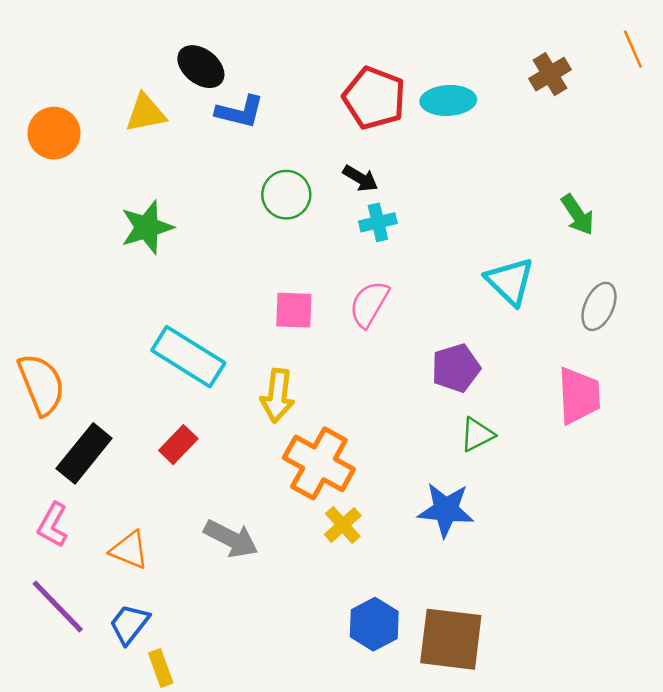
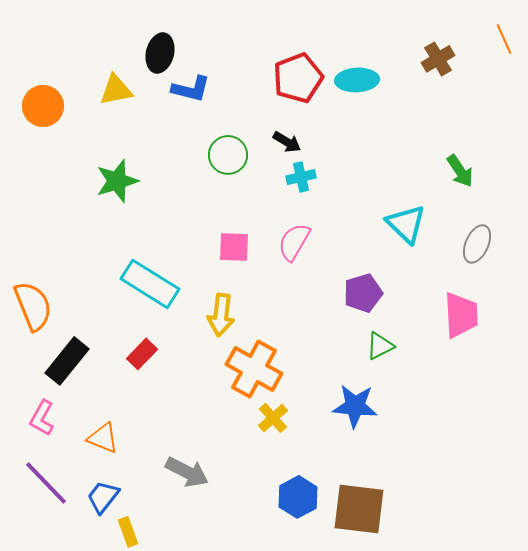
black ellipse: (201, 67) -> (160, 53), turned 66
red pentagon: (374, 98) -> (298, 78), turned 30
gray arrow: (231, 539) -> (187, 472), moved

